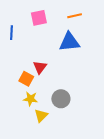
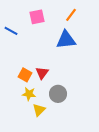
orange line: (75, 16) -> (71, 15), turned -40
blue line: (12, 33) -> (11, 31), turned -64
red triangle: (40, 67) -> (42, 73), moved

